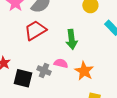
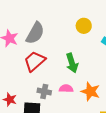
gray cross: (44, 71) -> (44, 91), moved

